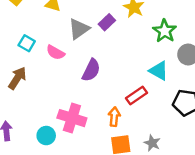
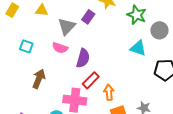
pink semicircle: (55, 52) -> (60, 48), moved
brown arrow: (17, 78) -> (39, 79), moved
red rectangle: (136, 95) -> (91, 80), moved

